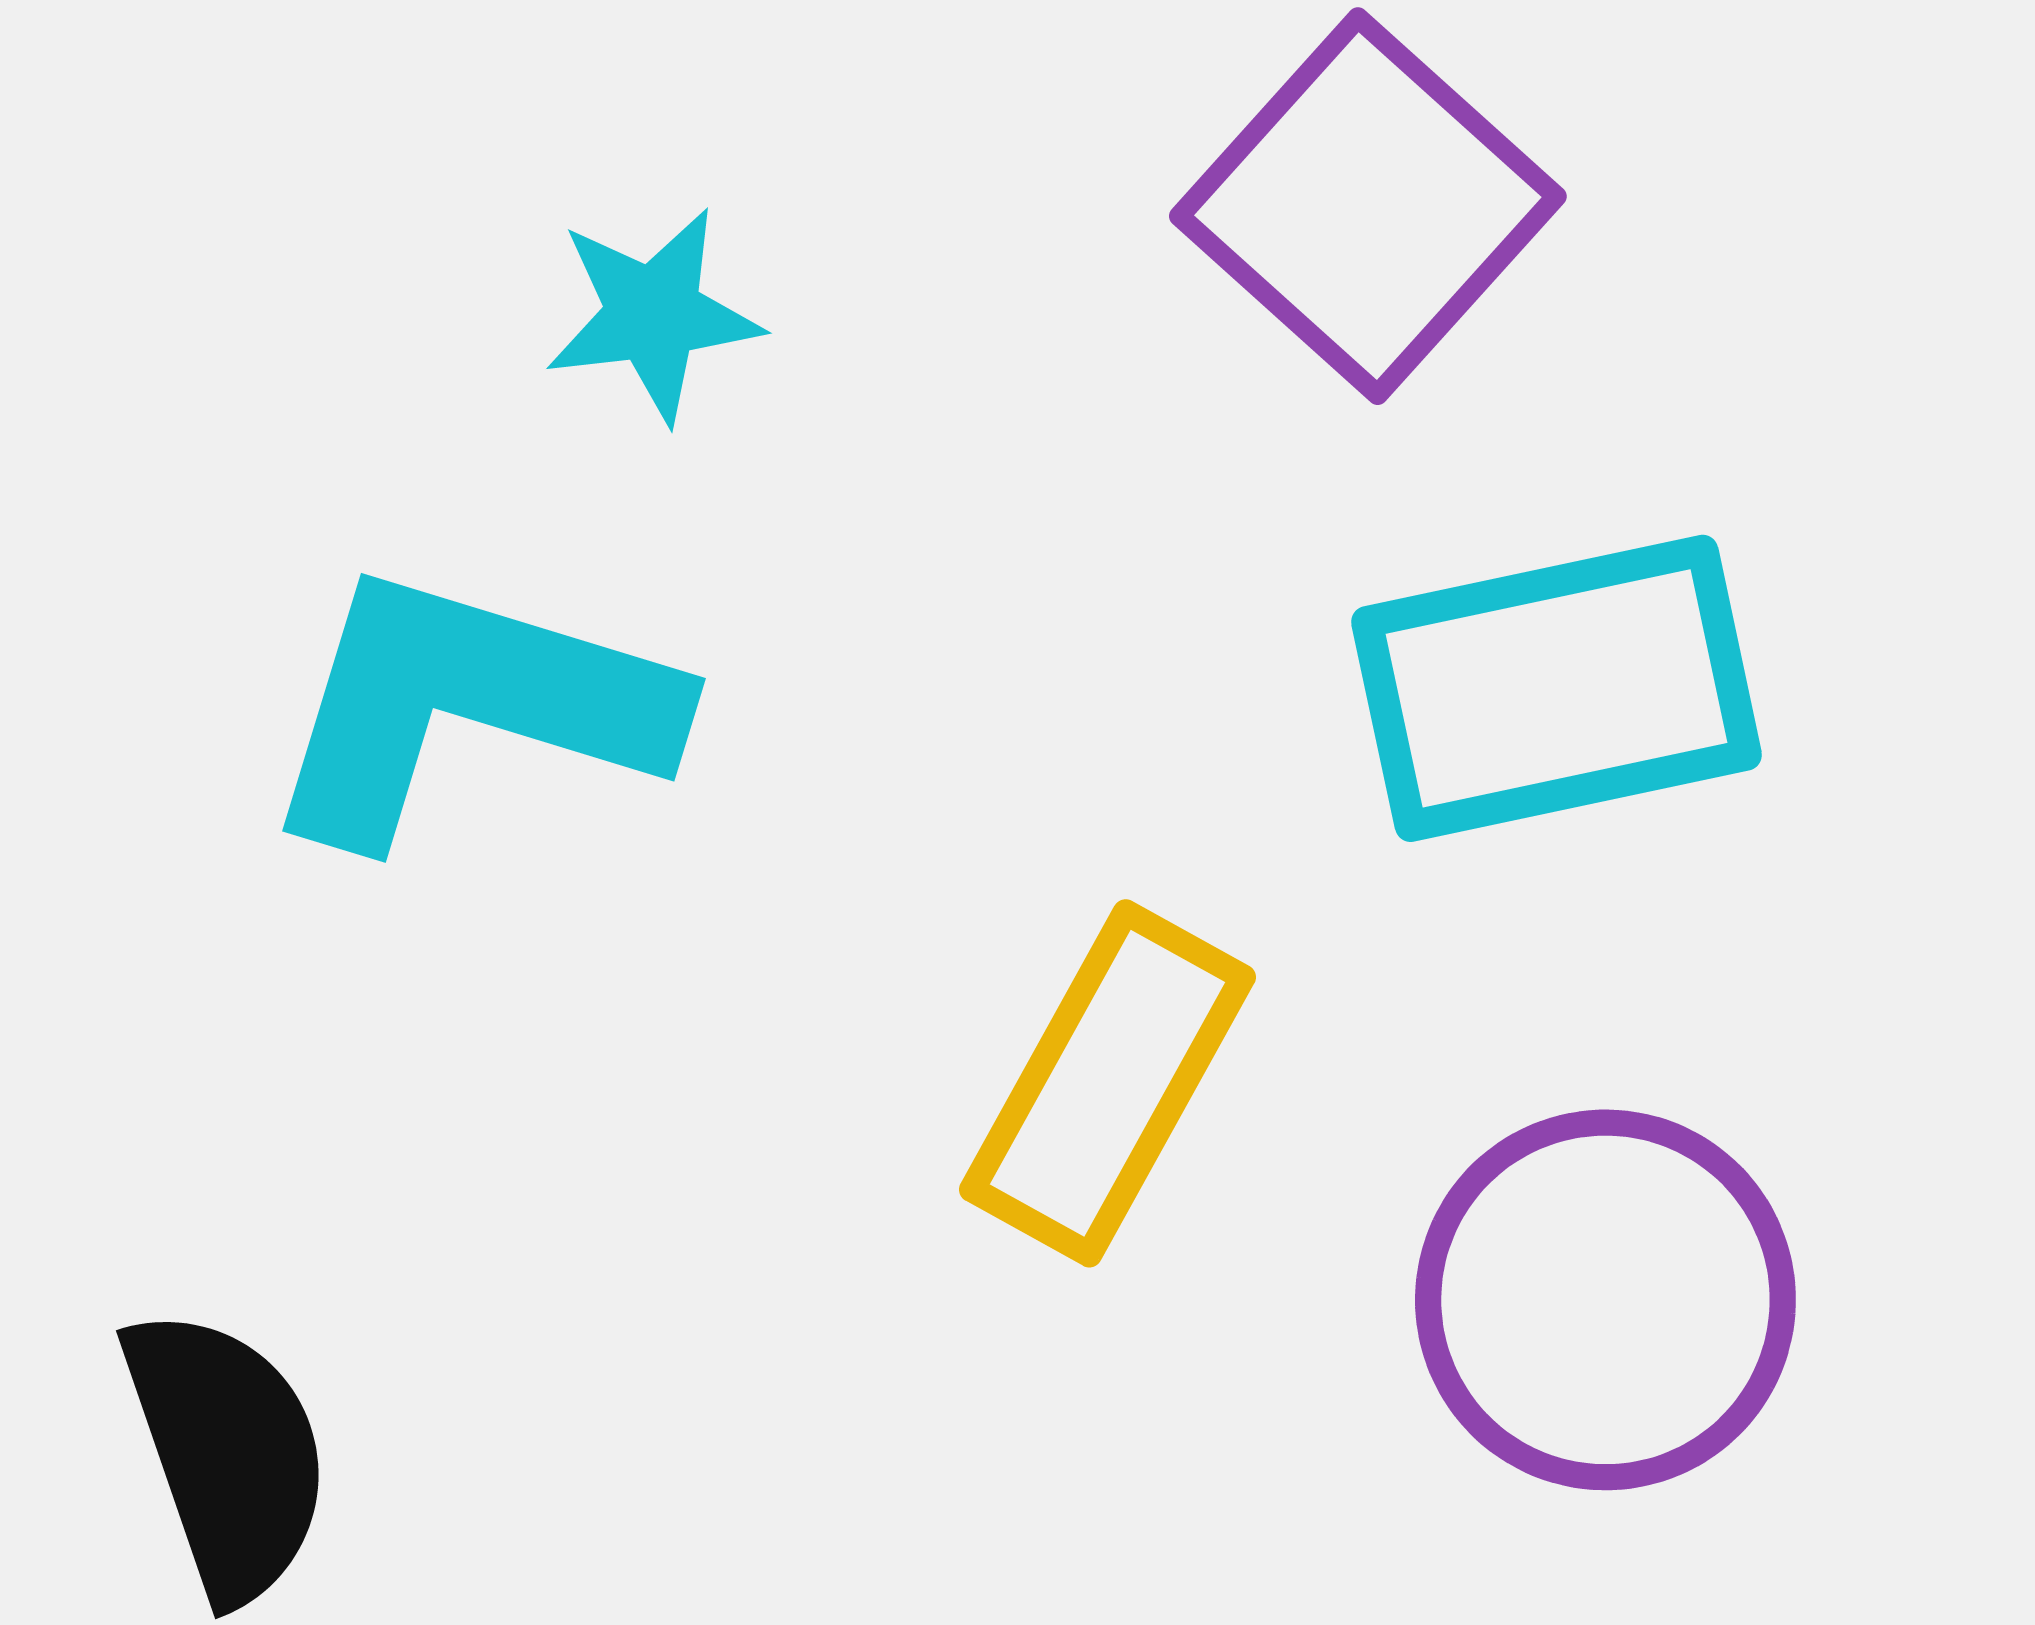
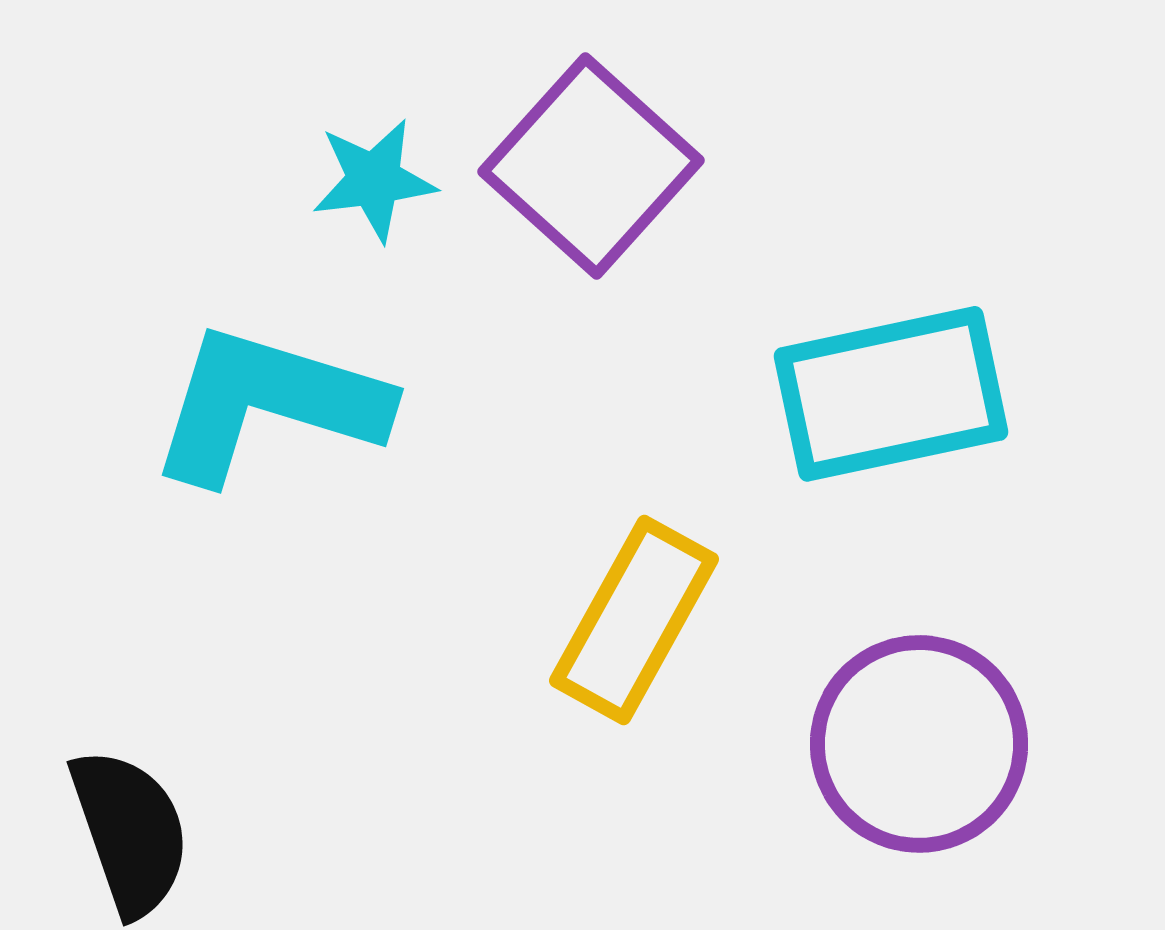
purple square: (1368, 206) -> (591, 166), moved

